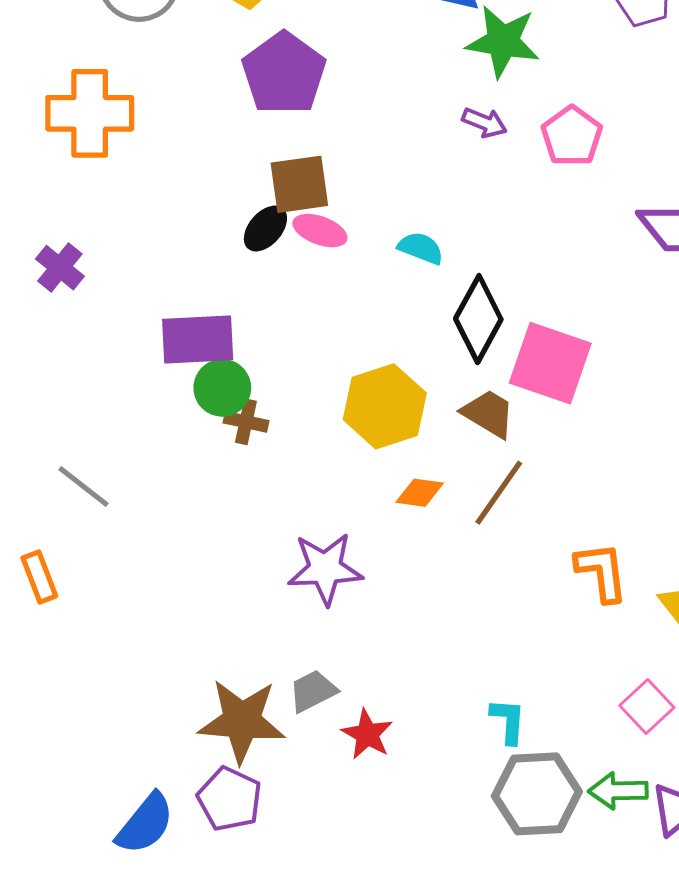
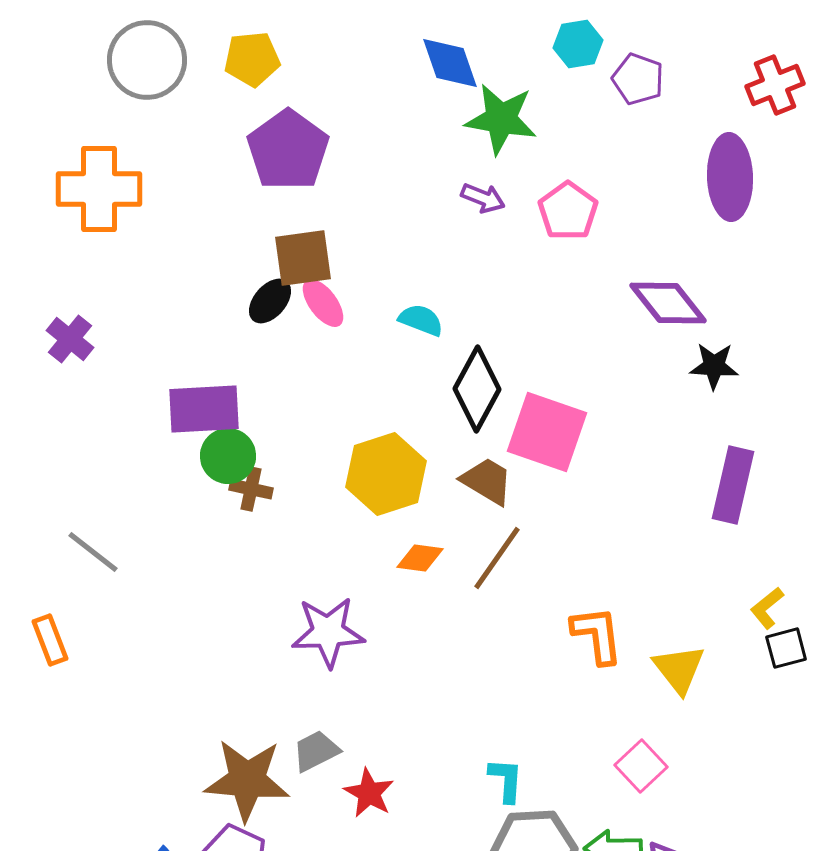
pink ellipse: (320, 231) -> (323, 303), turned 33

